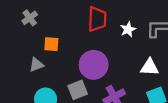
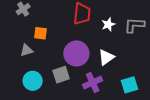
white triangle: (150, 67) -> (106, 57), moved, turned -42

